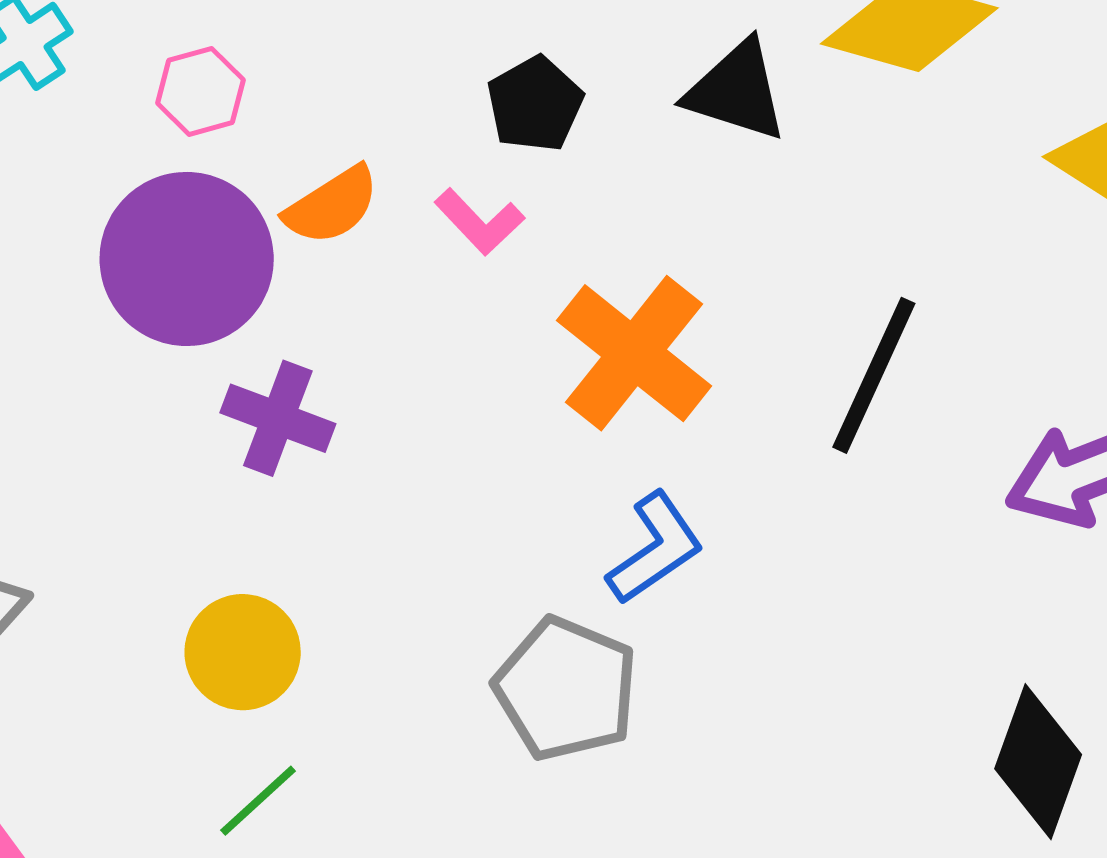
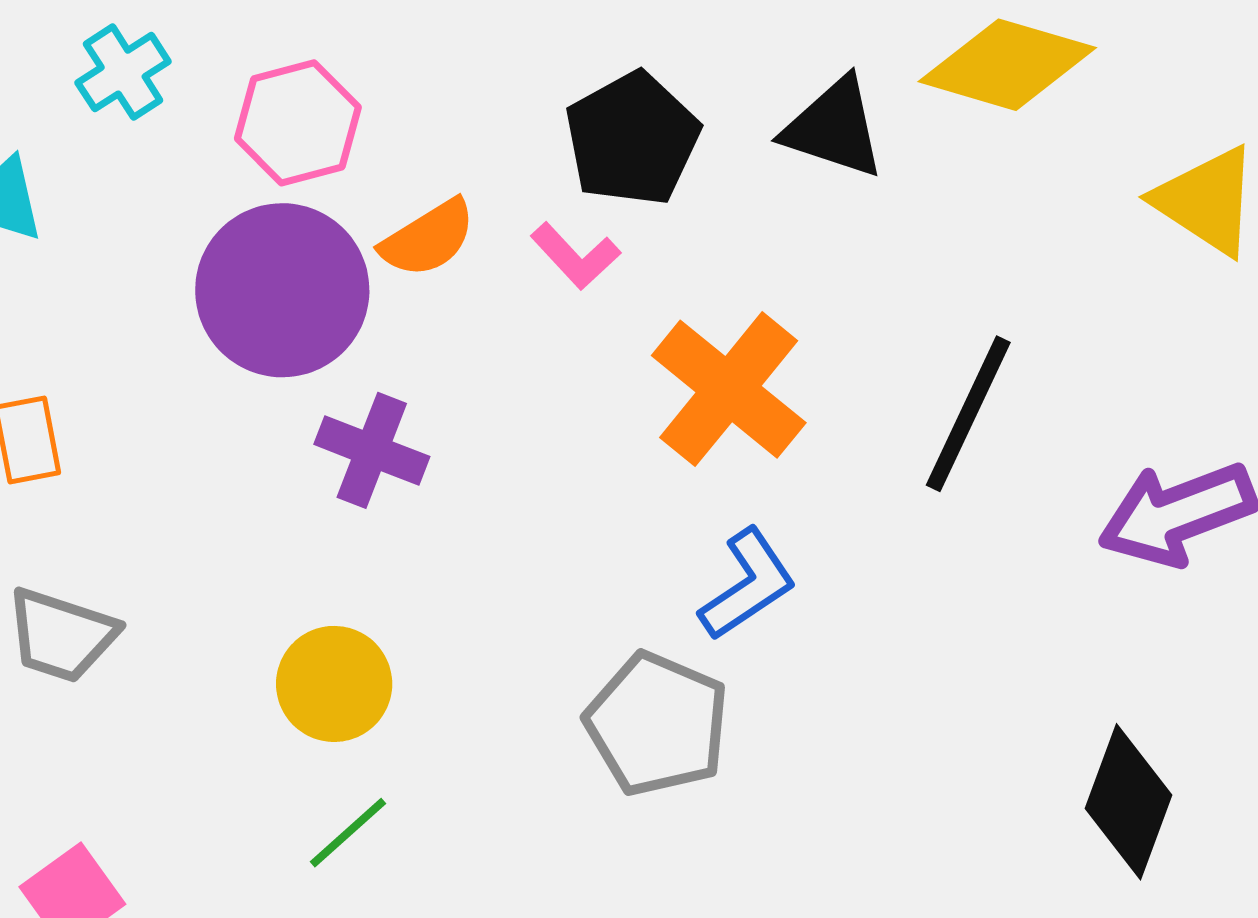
pink hexagon: (200, 91) -> (298, 123), size x1.4
black pentagon: (535, 104) -> (632, 139), size x1.4

